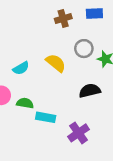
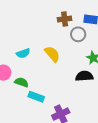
gray circle: (84, 49) -> (78, 34), moved
black semicircle: (90, 91) -> (84, 76), moved

